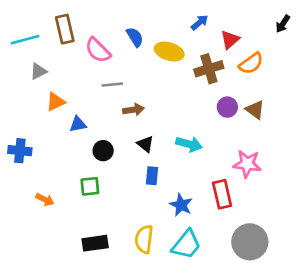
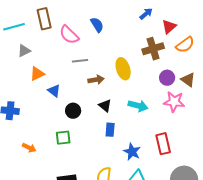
yellow ellipse: (169, 52) -> (123, 69), moved, turned 55
blue triangle: (78, 124) -> (54, 91), turned 48
pink star: (247, 164) -> (174, 102), moved

